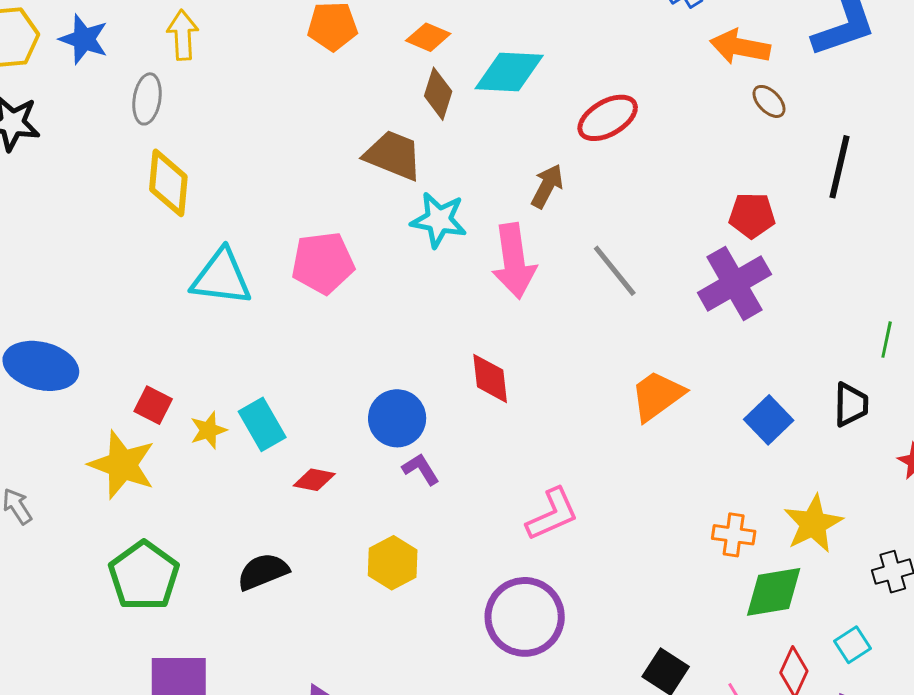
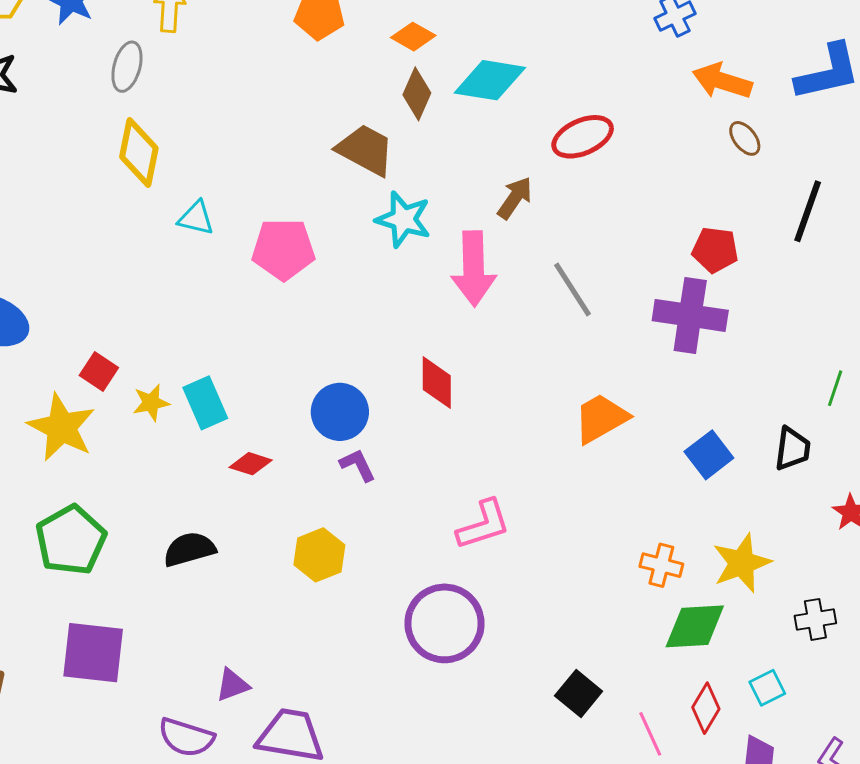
cyan triangle: (221, 277) -> (196, 218), moved, size x0.6
purple cross: (734, 283) -> (690, 315), turned 32

